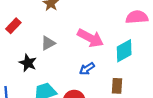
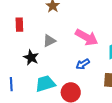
red rectangle: (13, 26) -> (19, 25), turned -48

